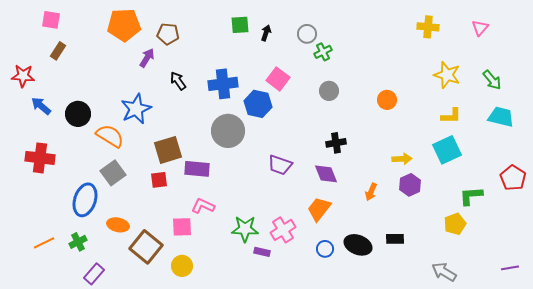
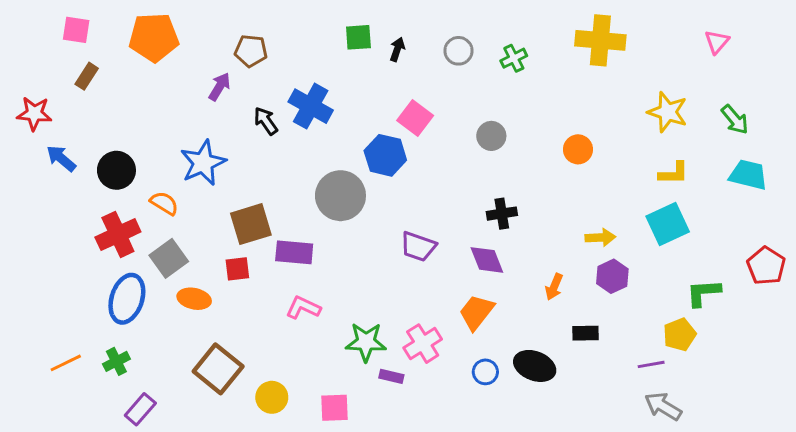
orange pentagon: (124, 25) -> (154, 37), moved
yellow cross: (428, 27) -> (600, 40), moved, size x1.5
green cross: (323, 52) -> (514, 58), moved
blue cross: (223, 84) -> (311, 106), moved, turned 36
orange semicircle: (110, 136) -> (164, 203), size x0.7
red cross: (40, 158) -> (118, 234), moved, turned -32
orange ellipse: (118, 225) -> (194, 299), moved
pink square: (182, 227) -> (335, 408), moved
black rectangle: (395, 239) -> (585, 333), moved
purple line: (510, 268) -> (651, 364), moved

